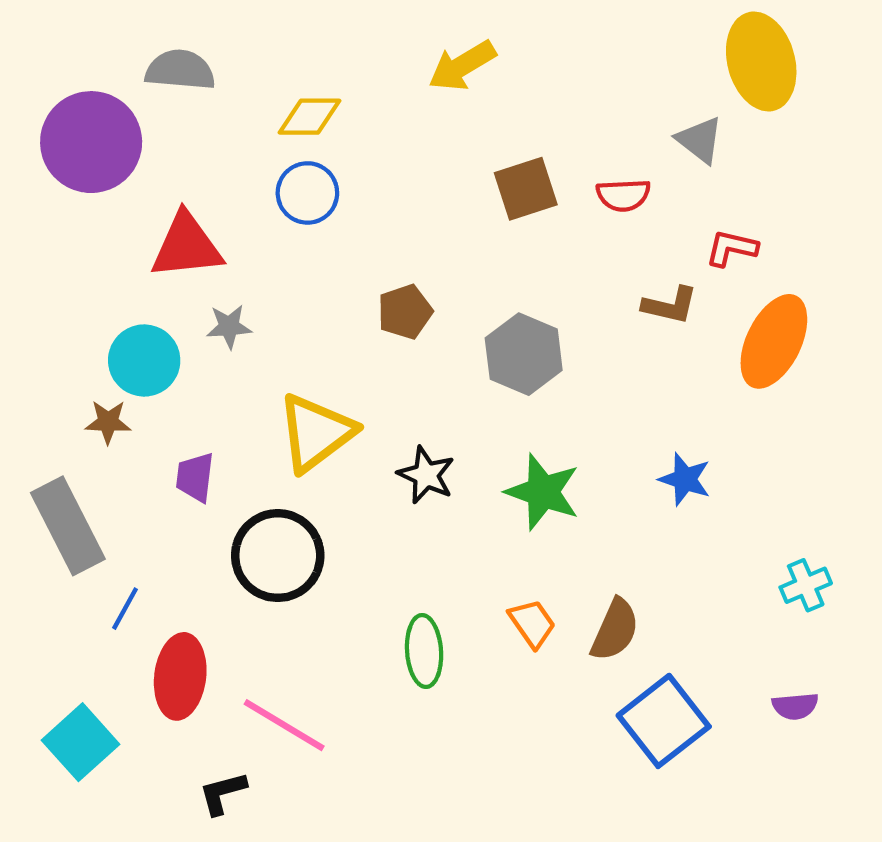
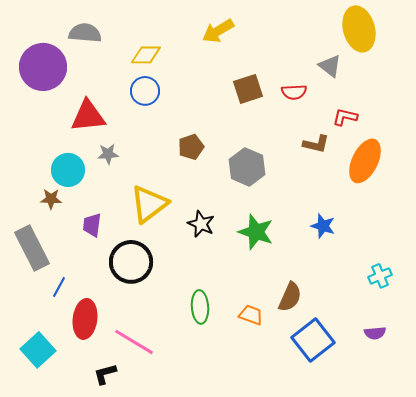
orange trapezoid: (532, 623) -> (251, 315), moved, turned -35

